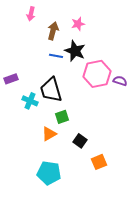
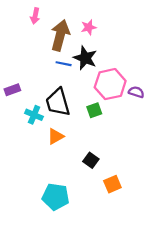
brown arrow: (53, 31) -> (60, 35), size x1.5
green square: (62, 117) -> (94, 110), moved
orange triangle: (49, 134) -> (56, 136), moved

